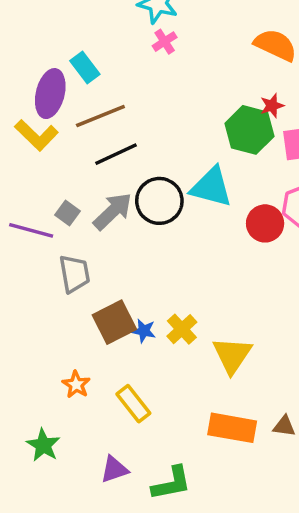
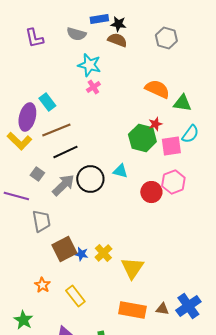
cyan triangle: (211, 187) -> (120, 171), size x0.6
gray square: (68, 213) -> (37, 174), moved

